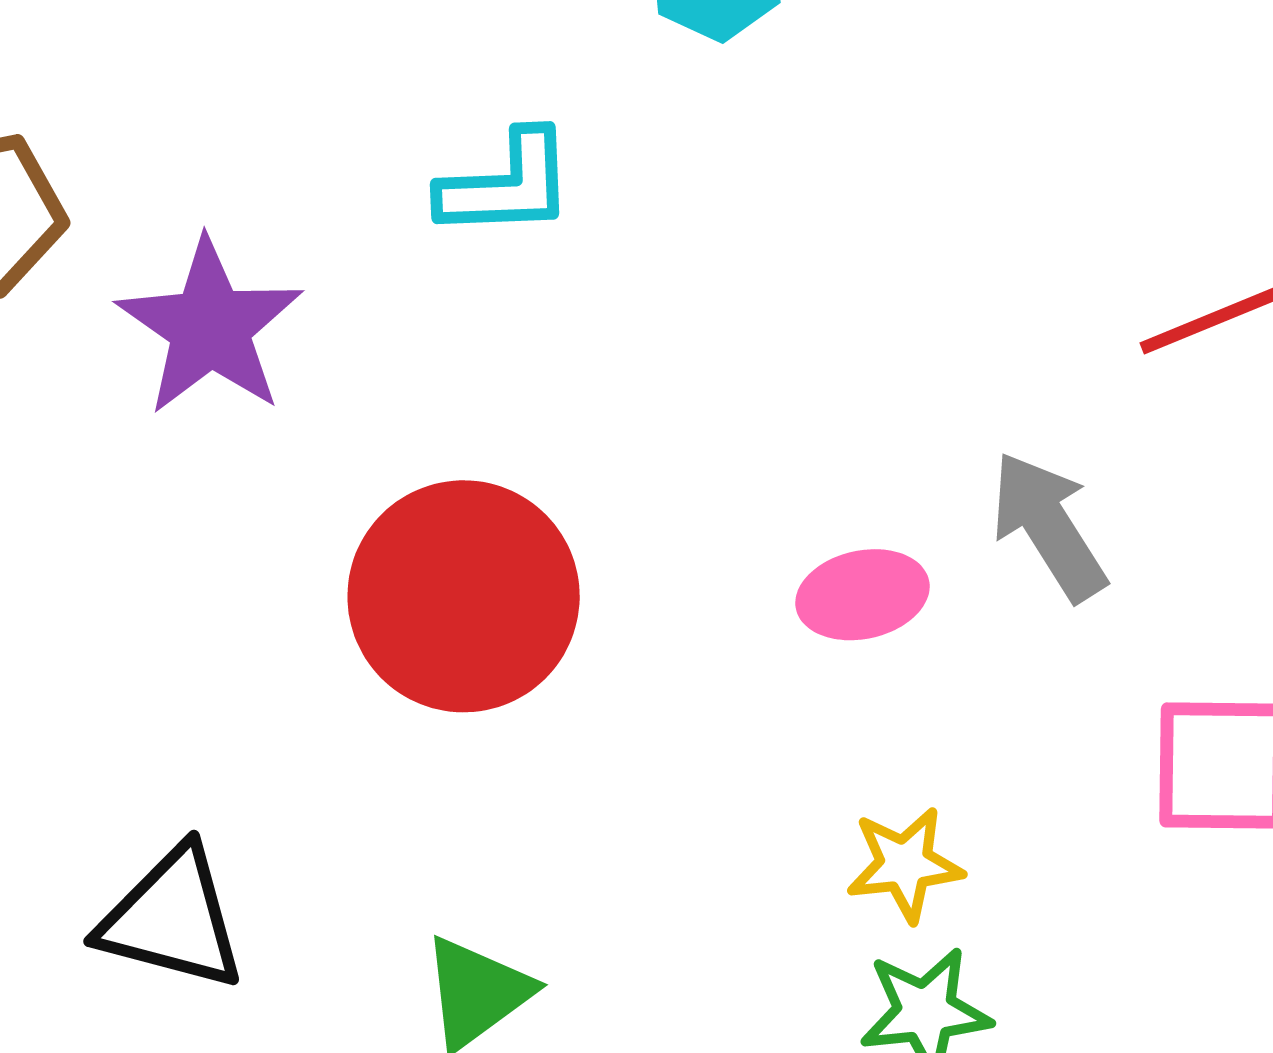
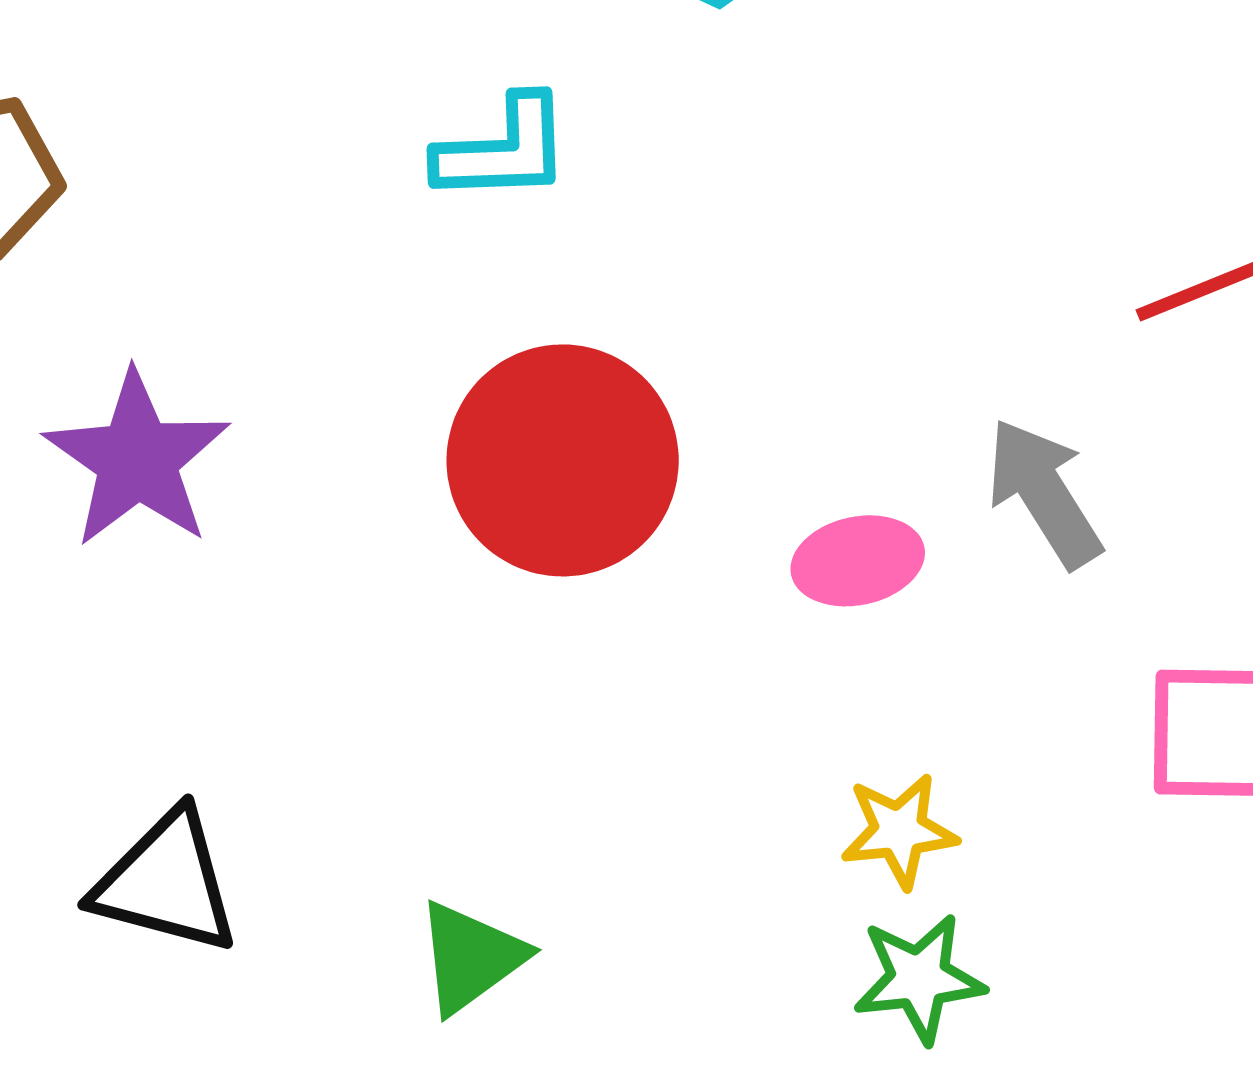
purple star: (210, 327) -> (137, 459), moved
red circle: (464, 596) -> (563, 460), moved

